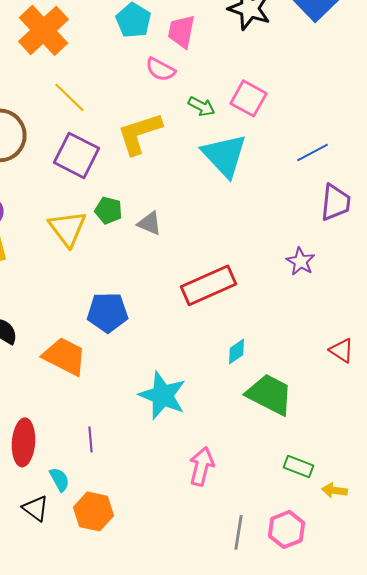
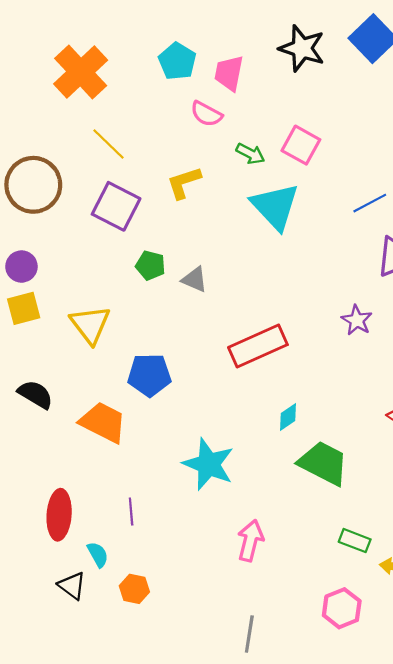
yellow L-shape: (140, 133) -> (184, 183), size x0.7
yellow triangle: (68, 228) -> (90, 325), moved
orange hexagon: (94, 511) -> (134, 589), size x0.7
gray line: (238, 532) -> (249, 634), moved

